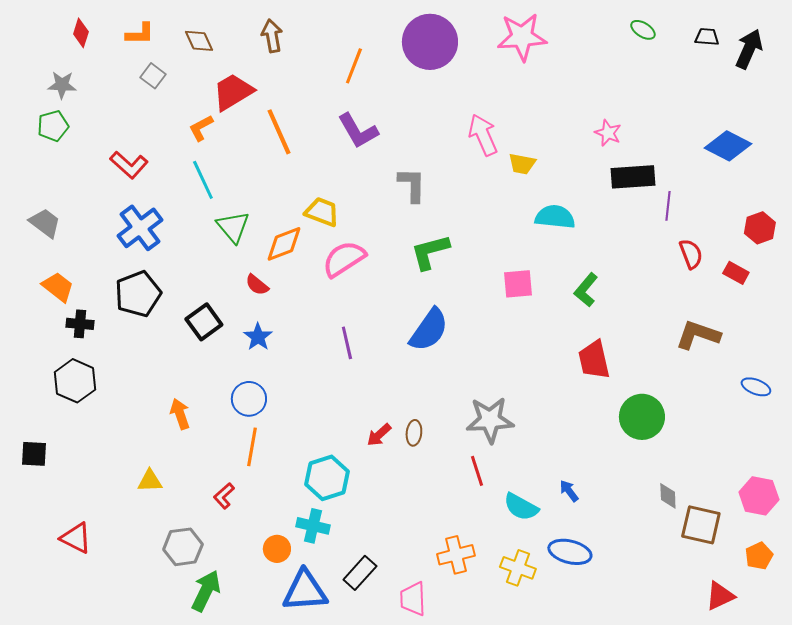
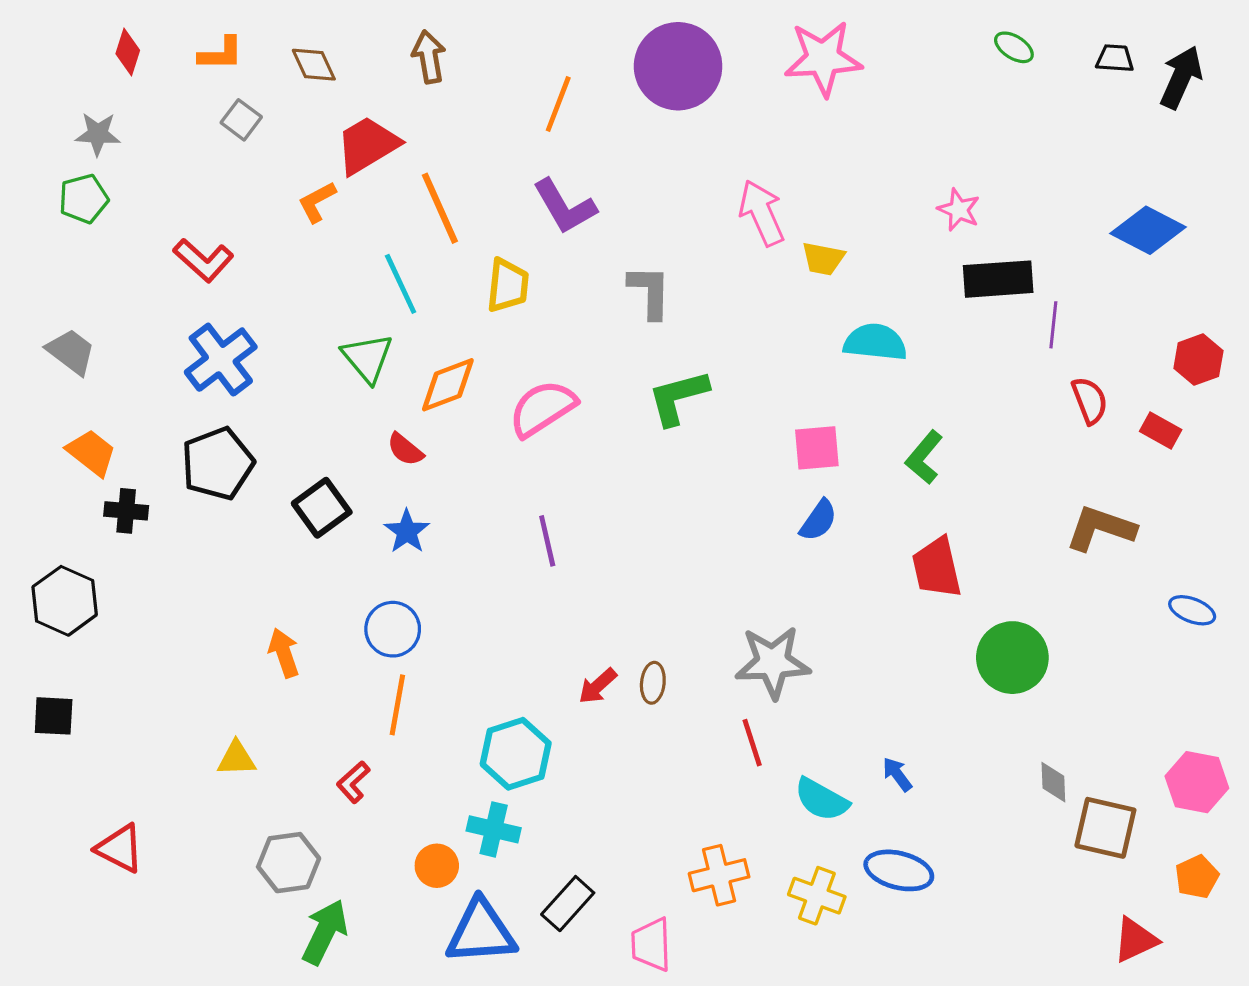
cyan line: (203, 180) -> (401, 284), moved
yellow trapezoid: (322, 212) -> (508, 285), moved, turned 75
blue semicircle: (429, 330) -> (818, 520), moved, size x0.6
black hexagon: (75, 381) -> (65, 601), moved

